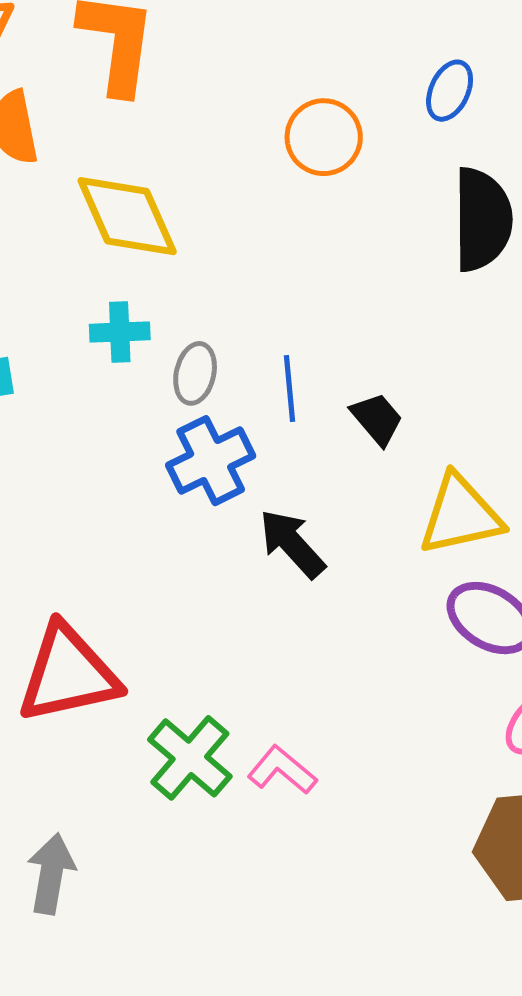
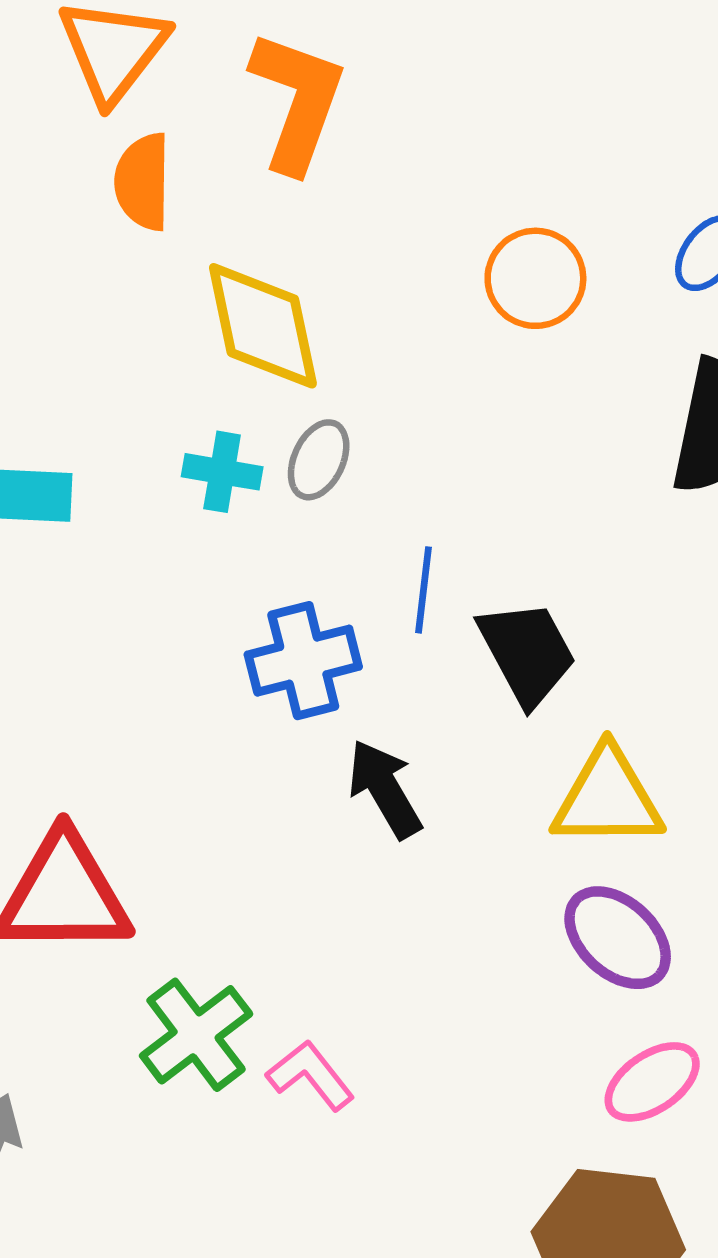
gray ellipse: (195, 373) -> (319, 460), moved
black trapezoid: (377, 419) -> (527, 653), size x1.5

